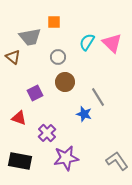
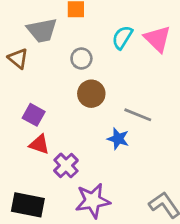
purple square: (35, 93) -> (34, 115), moved, turned -35
gray line: (98, 97) -> (138, 115), turned -36
red triangle: (19, 118) -> (39, 144), moved

